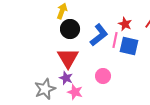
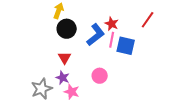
red star: (125, 24) -> (112, 24), moved
red triangle: (68, 58) -> (65, 58), size x0.6

